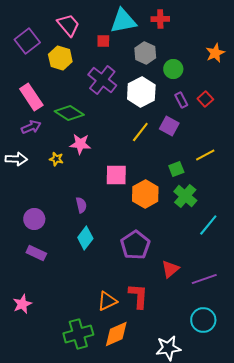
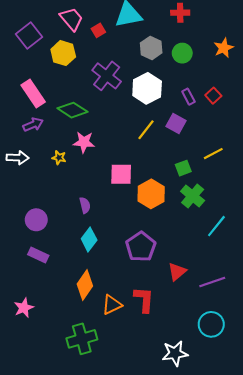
red cross: (160, 19) -> (180, 13), moved
red square: (103, 41) -> (98, 30), moved, turned -32
green circle: (173, 69) -> (182, 53), moved
orange diamond: (116, 334) -> (85, 285), moved, turned -32

